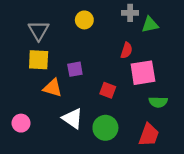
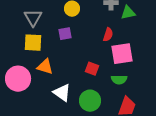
purple square: (75, 69) -> (65, 34), moved
green semicircle: (158, 102) -> (119, 80), moved
pink circle: (21, 123) -> (18, 79), moved, size x1.6

